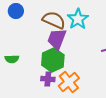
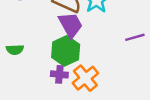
purple trapezoid: (57, 39) -> (71, 25), turned 130

